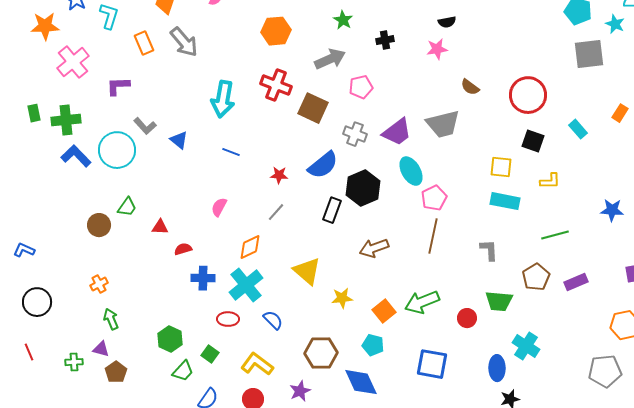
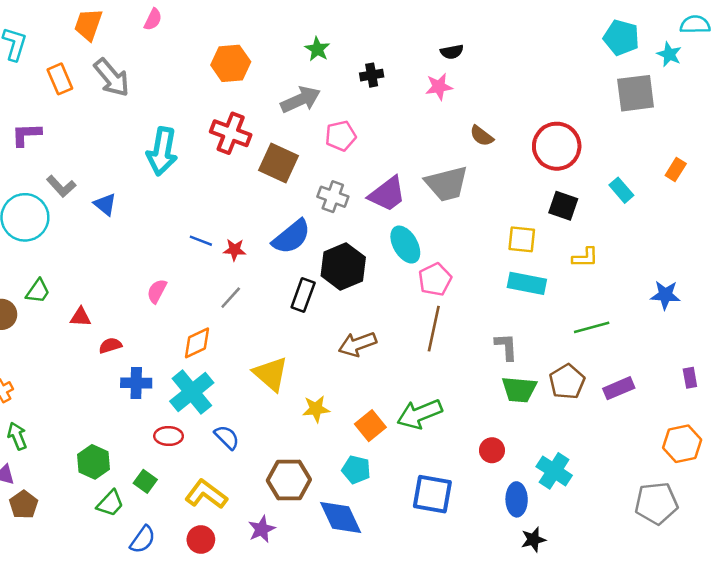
blue line: (231, 152) -> (201, 241), moved
green trapezoid: (499, 301) -> (519, 389), moved
red circle: (467, 318) -> (492, 450), moved

